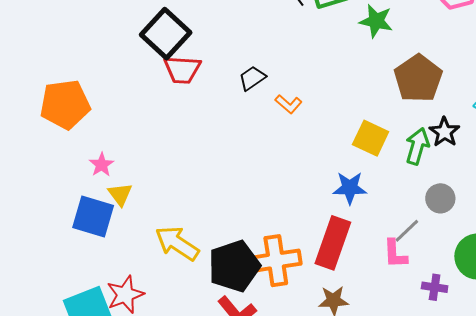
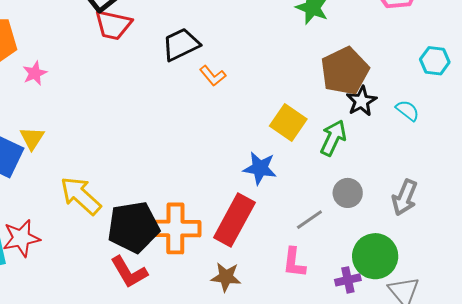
black trapezoid: (252, 78) -> (181, 45), size x1.4
black star: (444, 132) -> (361, 101), moved
pink star: (102, 165) -> (35, 73), moved
pink L-shape: (395, 254) -> (294, 263), moved
purple cross: (435, 287) -> (348, 280), moved, turned -30

